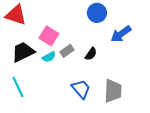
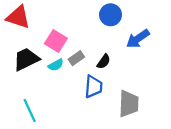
cyan line: (18, 87) -> (30, 111), moved
blue trapezoid: (81, 89) -> (93, 87), moved, turned 45

